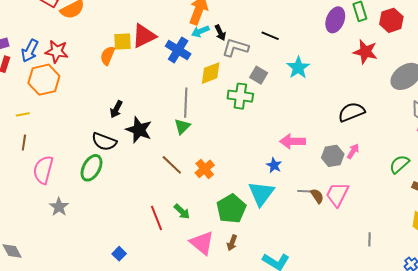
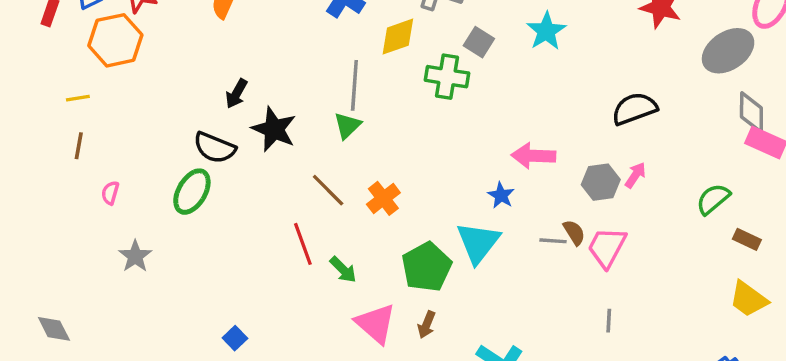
pink semicircle: (43, 170) -> (110, 193), size x0.5
brown semicircle: (317, 196) -> (574, 232), moved
red line: (156, 218) -> (303, 244), moved
gray line: (370, 239) -> (609, 321), moved

